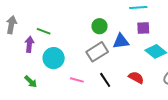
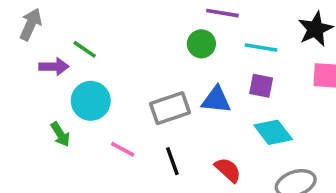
green circle: (99, 26) -> (201, 44), moved
purple arrow: (29, 44) -> (54, 67), turned 70
green arrow: (31, 82) -> (60, 134), moved

